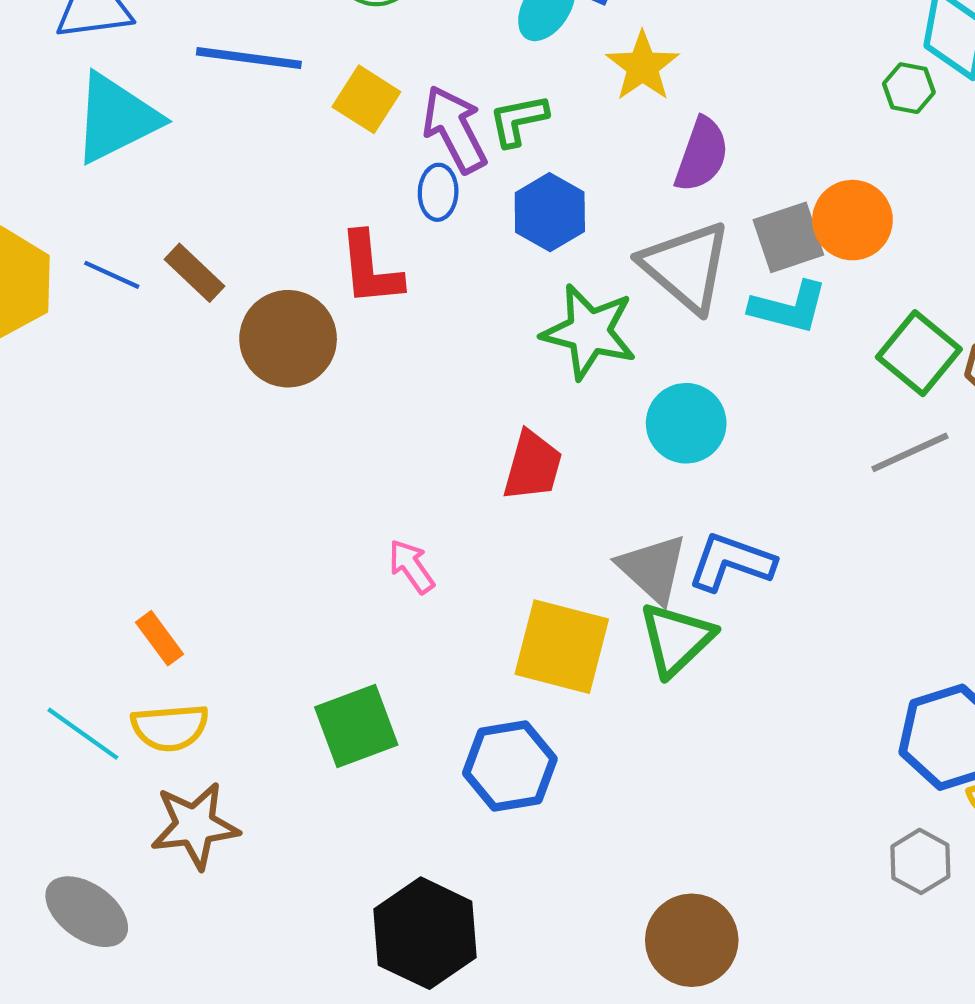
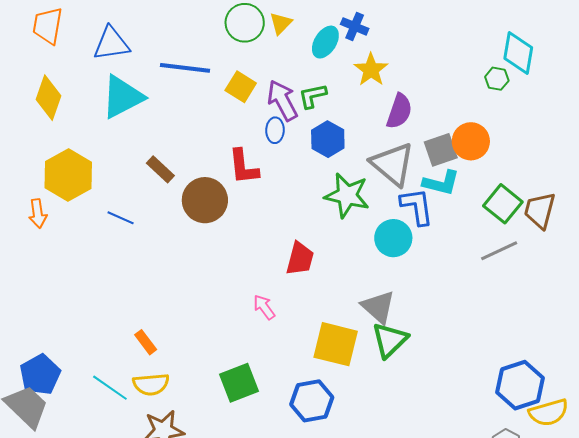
blue line: (112, 275) -> (121, 218), moved
red trapezoid: (533, 466) -> (300, 259), moved
blue L-shape: (731, 562) -> (417, 206), moved, turned 63

